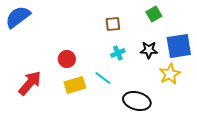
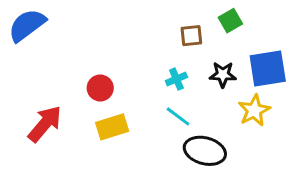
brown square: (113, 24) -> (191, 36), moved
cyan line: (103, 78) -> (178, 116), moved

